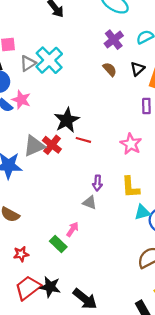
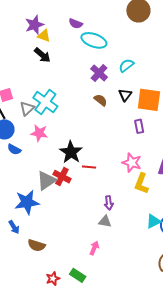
pink star: (21, 100) -> (39, 133), moved
yellow L-shape: (130, 187) -> (141, 184), moved, turned 35
green rectangle: (58, 244) -> (78, 275), moved

